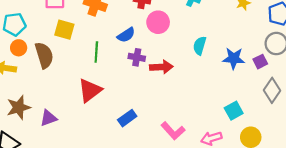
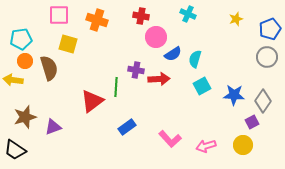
blue semicircle: (126, 35) -> (173, 54), moved
green line: (96, 52) -> (116, 87), moved
blue star: (234, 58) -> (234, 95), moved
purple square: (260, 62) -> (252, 122), moved
cyan square: (234, 111) -> (202, 86), moved

